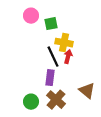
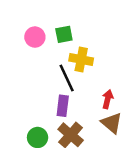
pink circle: (31, 16) -> (35, 37), moved
red arrow: (68, 57) -> (108, 99), moved

